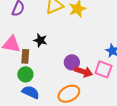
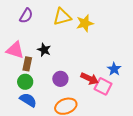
purple circle: (72, 62) -> (60, 79), moved
red arrow: (84, 72) -> (90, 79), moved

